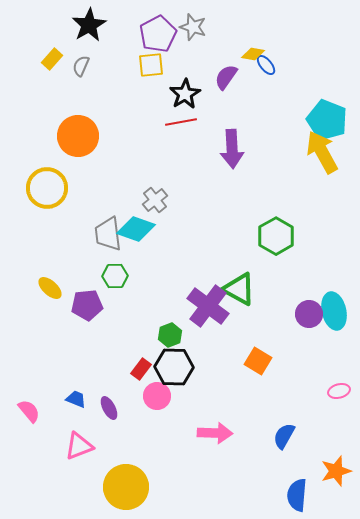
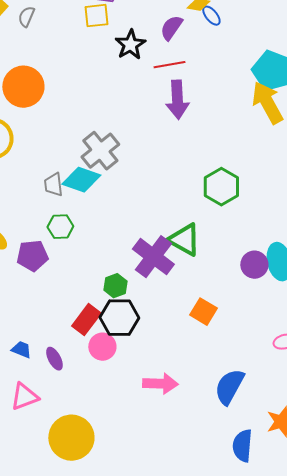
red line: (181, 122) -> (169, 65), moved
gray cross: (155, 200) -> (100, 151), size x1.5
gray trapezoid: (108, 234) -> (53, 185), size x0.7
red rectangle: (141, 369) -> (86, 320), size x1.4
blue semicircle: (284, 436) -> (229, 387), size x1.4

